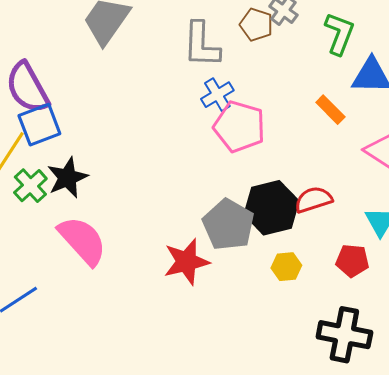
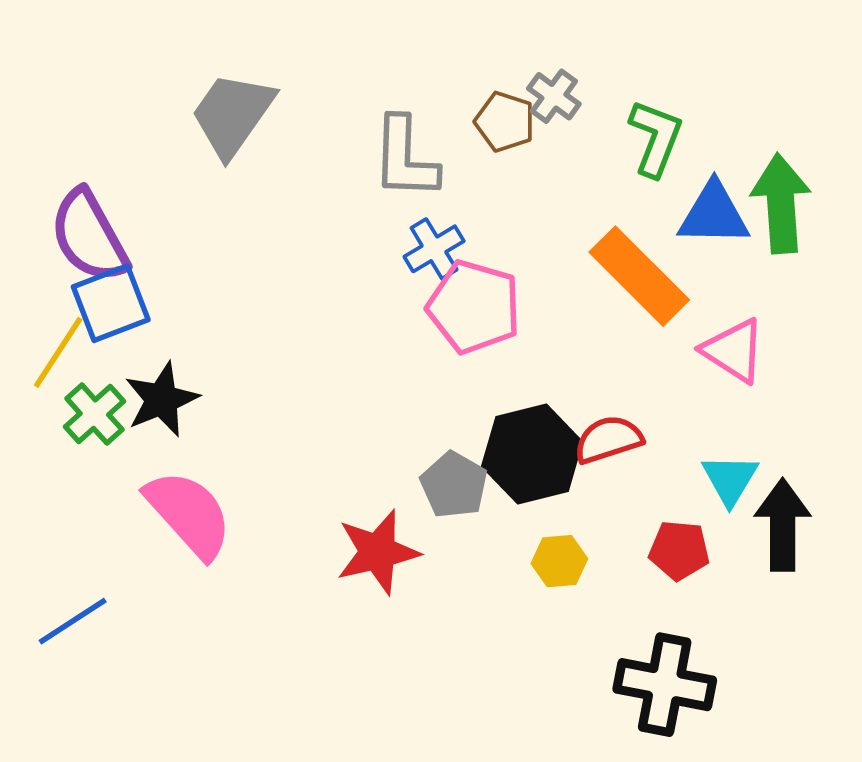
orange rectangle: (330, 110) -> (639, 276), size x1.8
gray pentagon: (228, 225) -> (454, 485), size x0.7

